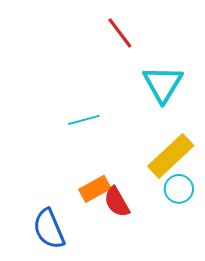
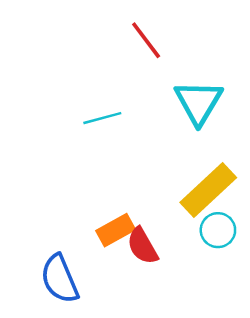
cyan line: (84, 120) -> (102, 118), moved

